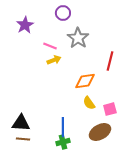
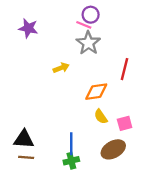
purple circle: (63, 13) -> (91, 15), moved
purple star: (25, 25) -> (28, 28), turned -30
pink line: (50, 46) -> (84, 25), moved

